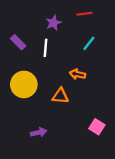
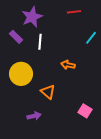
purple star: (54, 23) -> (32, 17), moved, size x1.5
cyan line: (89, 43) -> (91, 38), moved
orange triangle: (60, 96) -> (48, 92), moved, turned 35

